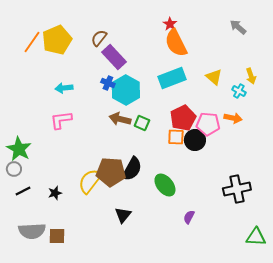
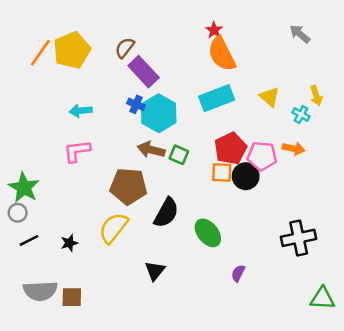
brown pentagon: (111, 172) -> (128, 186), moved

